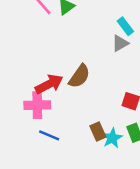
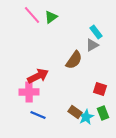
brown semicircle: (79, 76) -> (74, 60), moved
brown rectangle: (98, 131) -> (75, 112), turned -32

